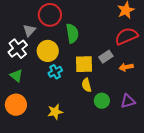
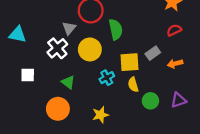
red semicircle: (126, 36) -> (174, 30), size x0.6
cyan cross: (55, 72) -> (107, 78), moved
green triangle: (16, 76) -> (68, 82), moved

